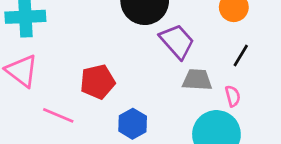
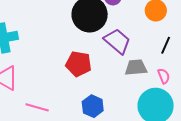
red pentagon: (98, 82) -> (79, 64), moved, turned 30

